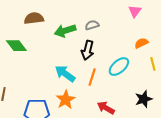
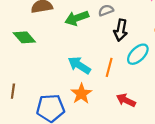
black arrow: (88, 50) -> (121, 30), moved

